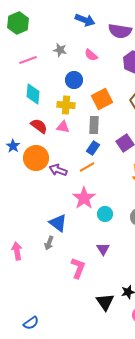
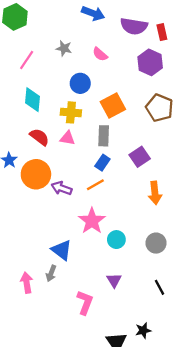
pink line: (28, 60) -> (27, 60), turned -36
pink arrow: (17, 251) -> (27, 283), moved

